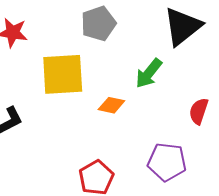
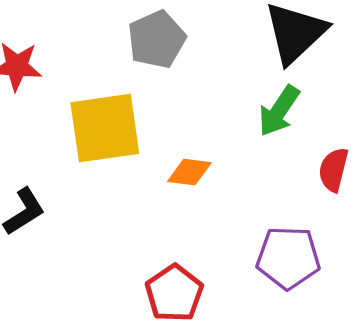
green arrow: (149, 73) -> (279, 111), moved

